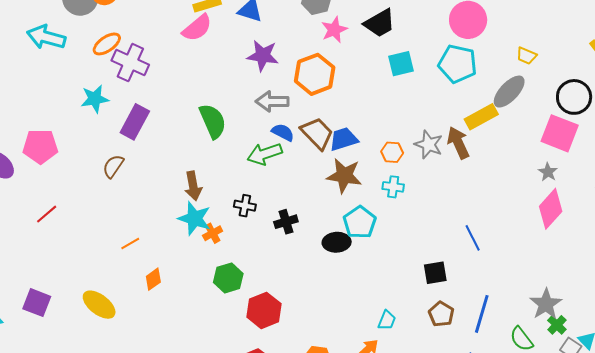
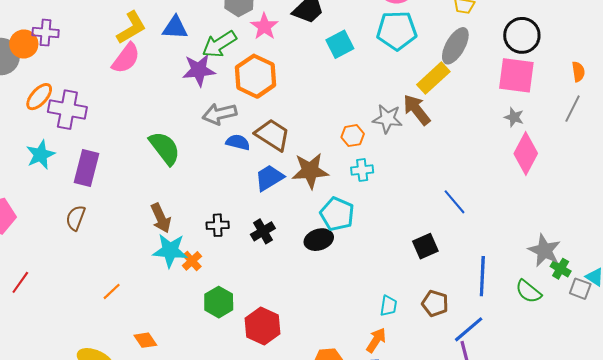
blue trapezoid: (344, 139) -> (269, 178), moved
green arrow: (265, 154) -> (219, 44), moved
orange diamond: (153, 279) -> (145, 340), moved, turned -75
brown pentagon: (441, 314) -> (435, 303), moved

